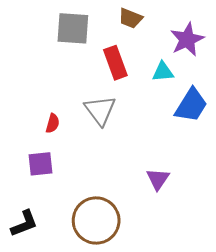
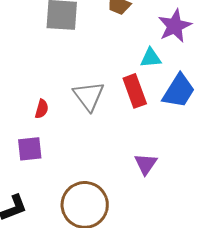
red rectangle: (115, 63) -> (135, 91), moved

